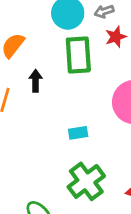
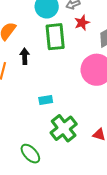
cyan rectangle: (78, 133) -> (46, 100), moved

